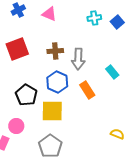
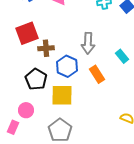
brown cross: (55, 51) -> (46, 48), moved

